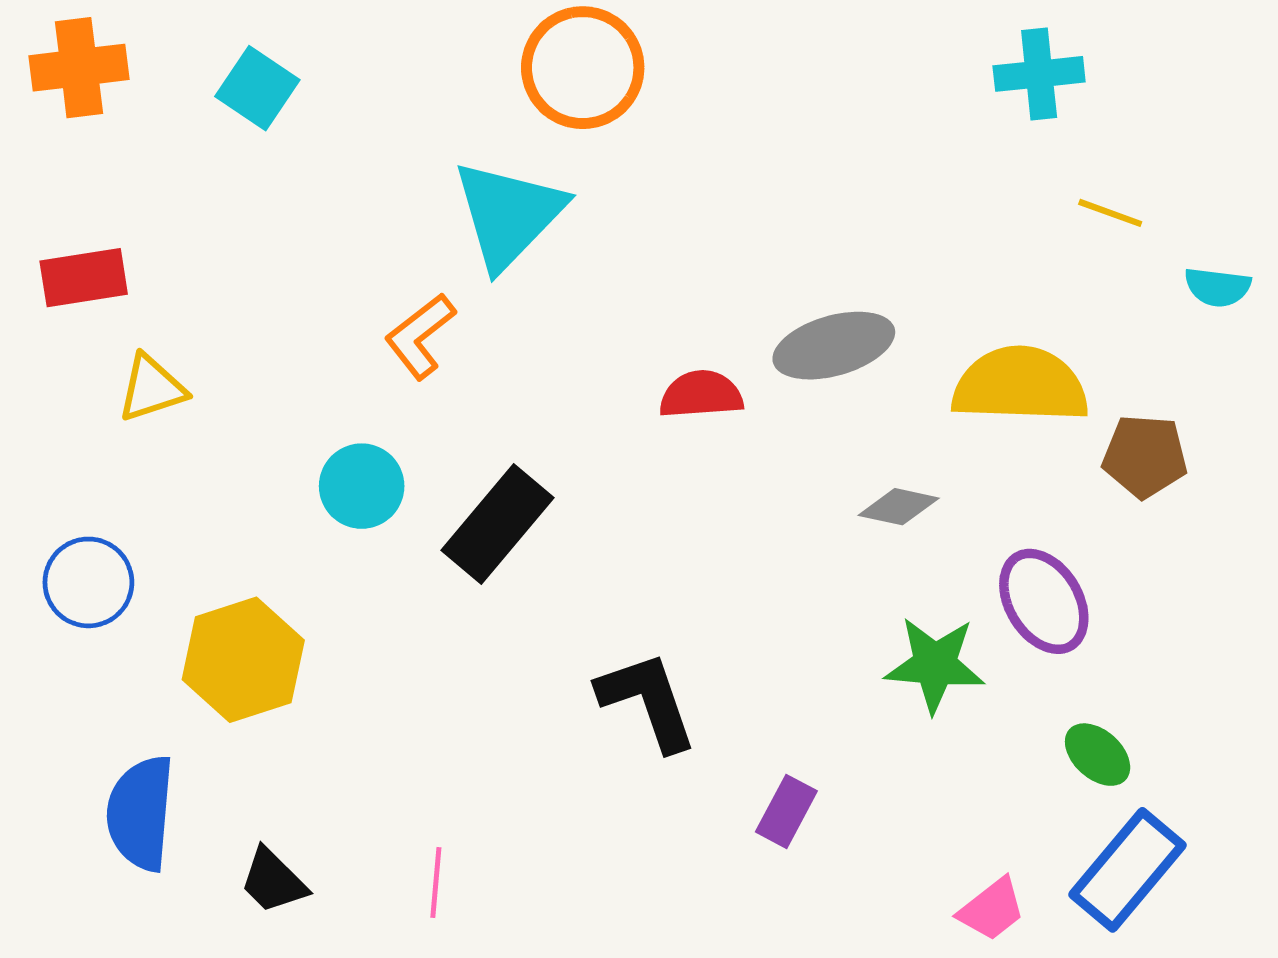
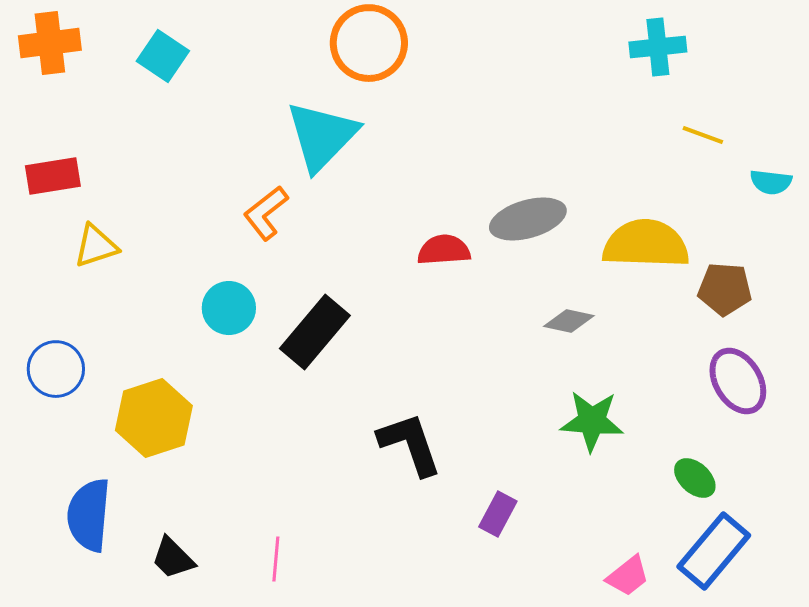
purple ellipse: (1044, 601) -> (738, 381), moved

